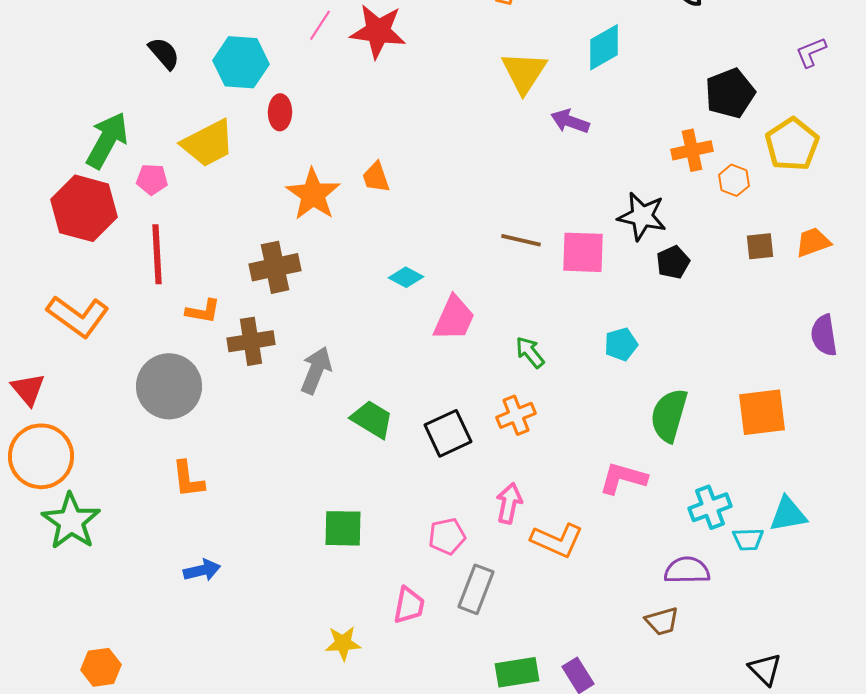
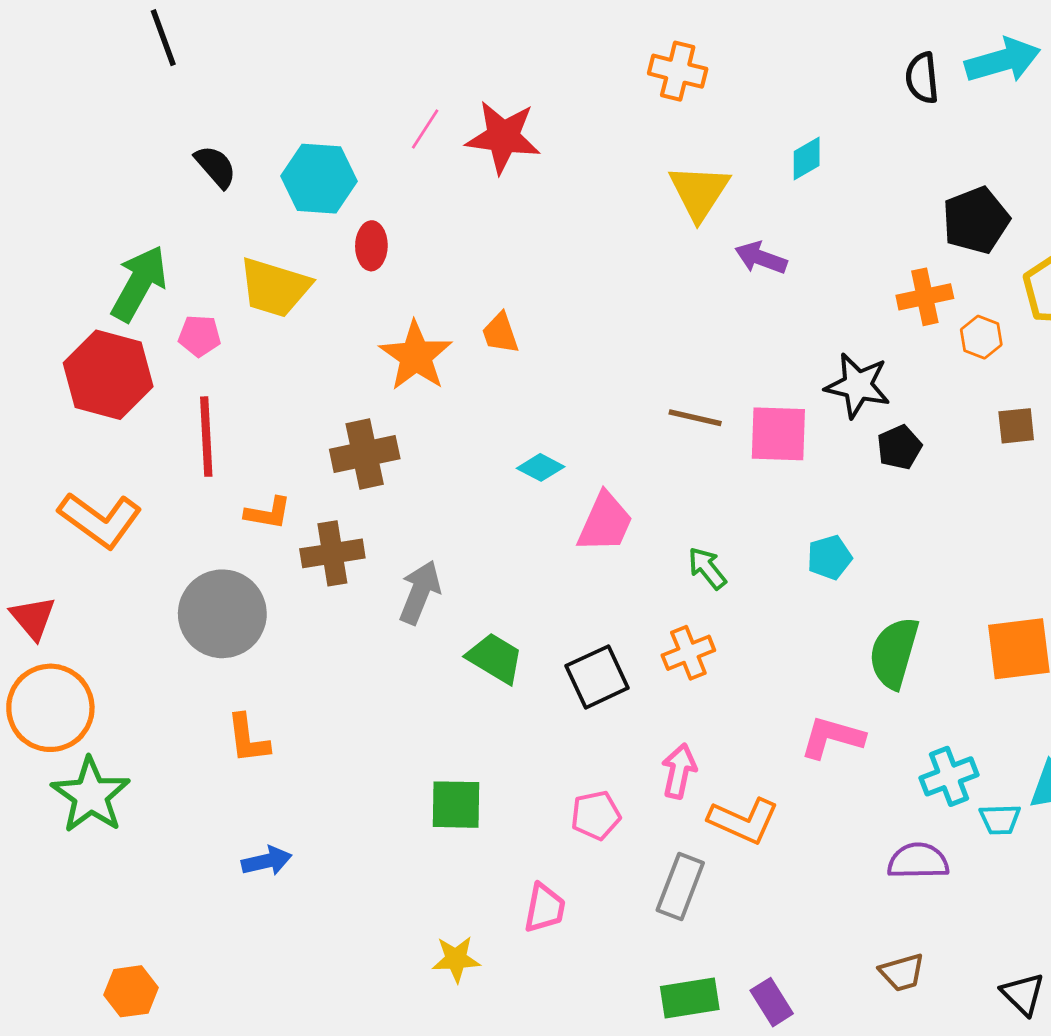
cyan diamond: (604, 47) -> (807, 158), size x0.7
yellow trapezoid: (208, 143) -> (275, 287), turned 44
gray rectangle: (476, 589) -> (680, 887), moved
brown trapezoid: (662, 621) -> (902, 972), moved

